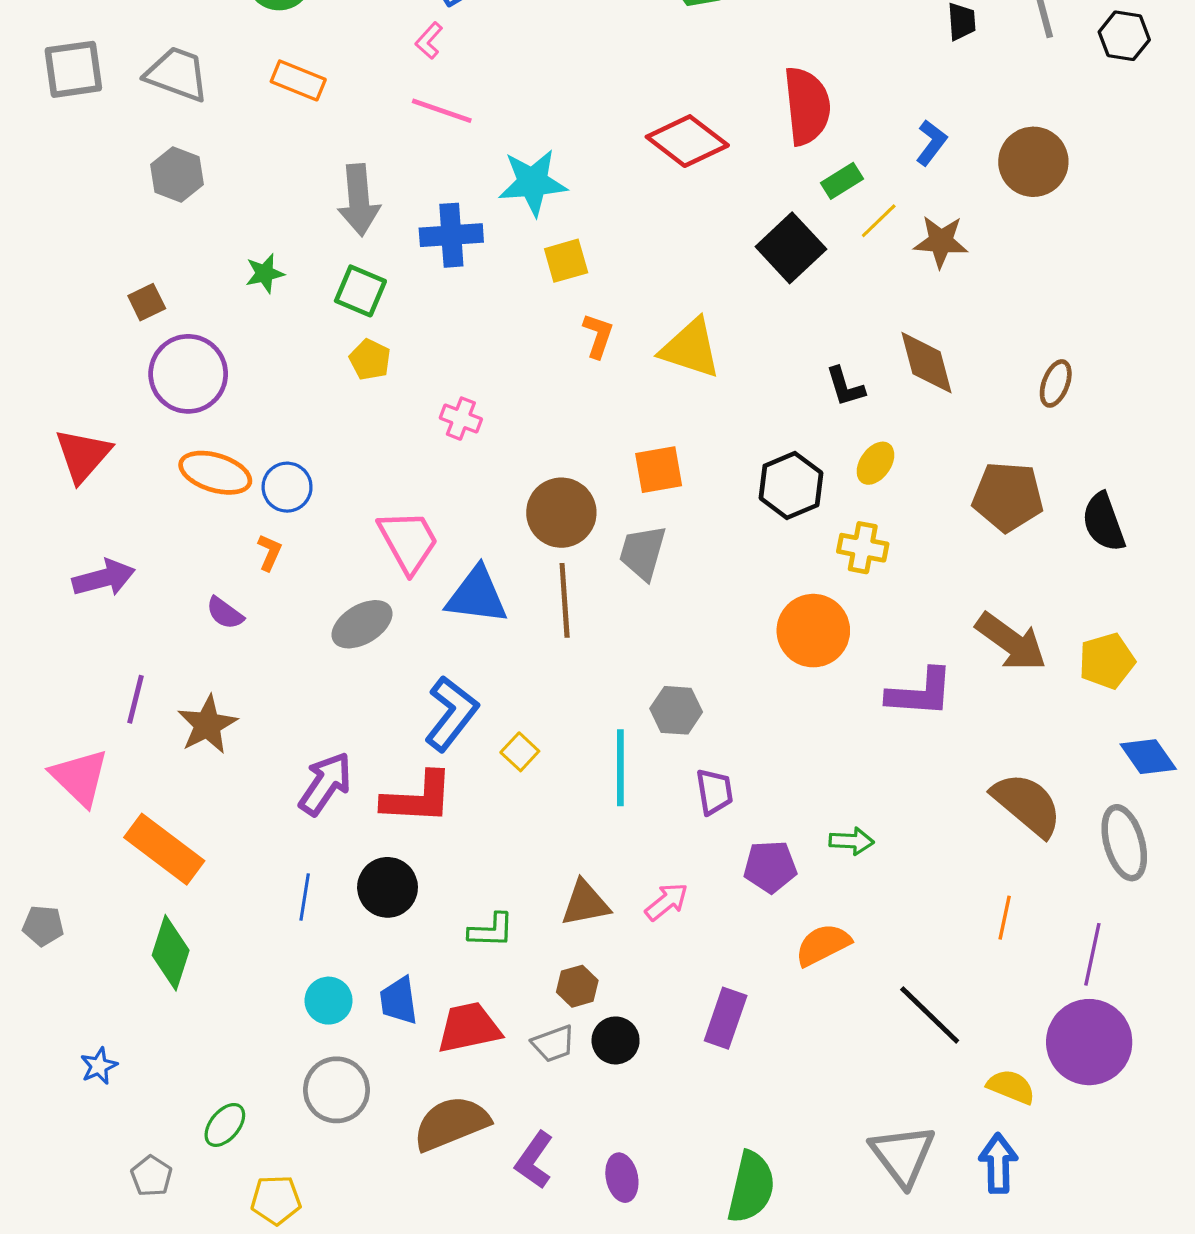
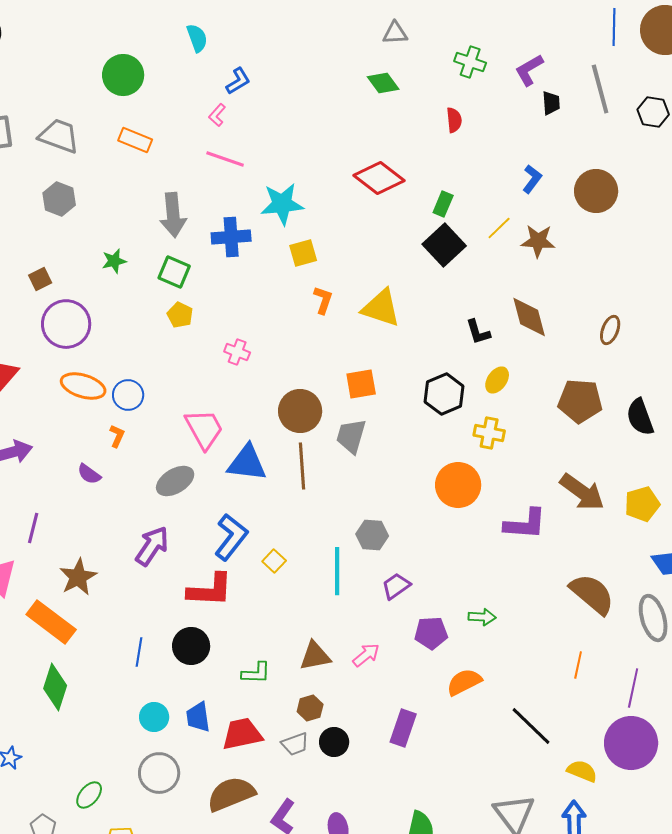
red semicircle: (807, 106) -> (454, 120), moved, size x0.5
green rectangle: (842, 181) -> (443, 204), moved, turned -35
brown star: (207, 725) -> (78, 577), moved
purple arrow: (325, 784) -> (152, 546), moved
purple trapezoid: (714, 792) -> (396, 586), turned -116

